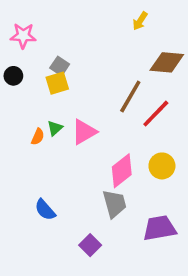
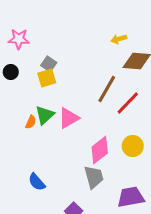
yellow arrow: (140, 21) -> (119, 39), moved, turned 42
green triangle: (55, 128) -> (45, 115), size x1.5

